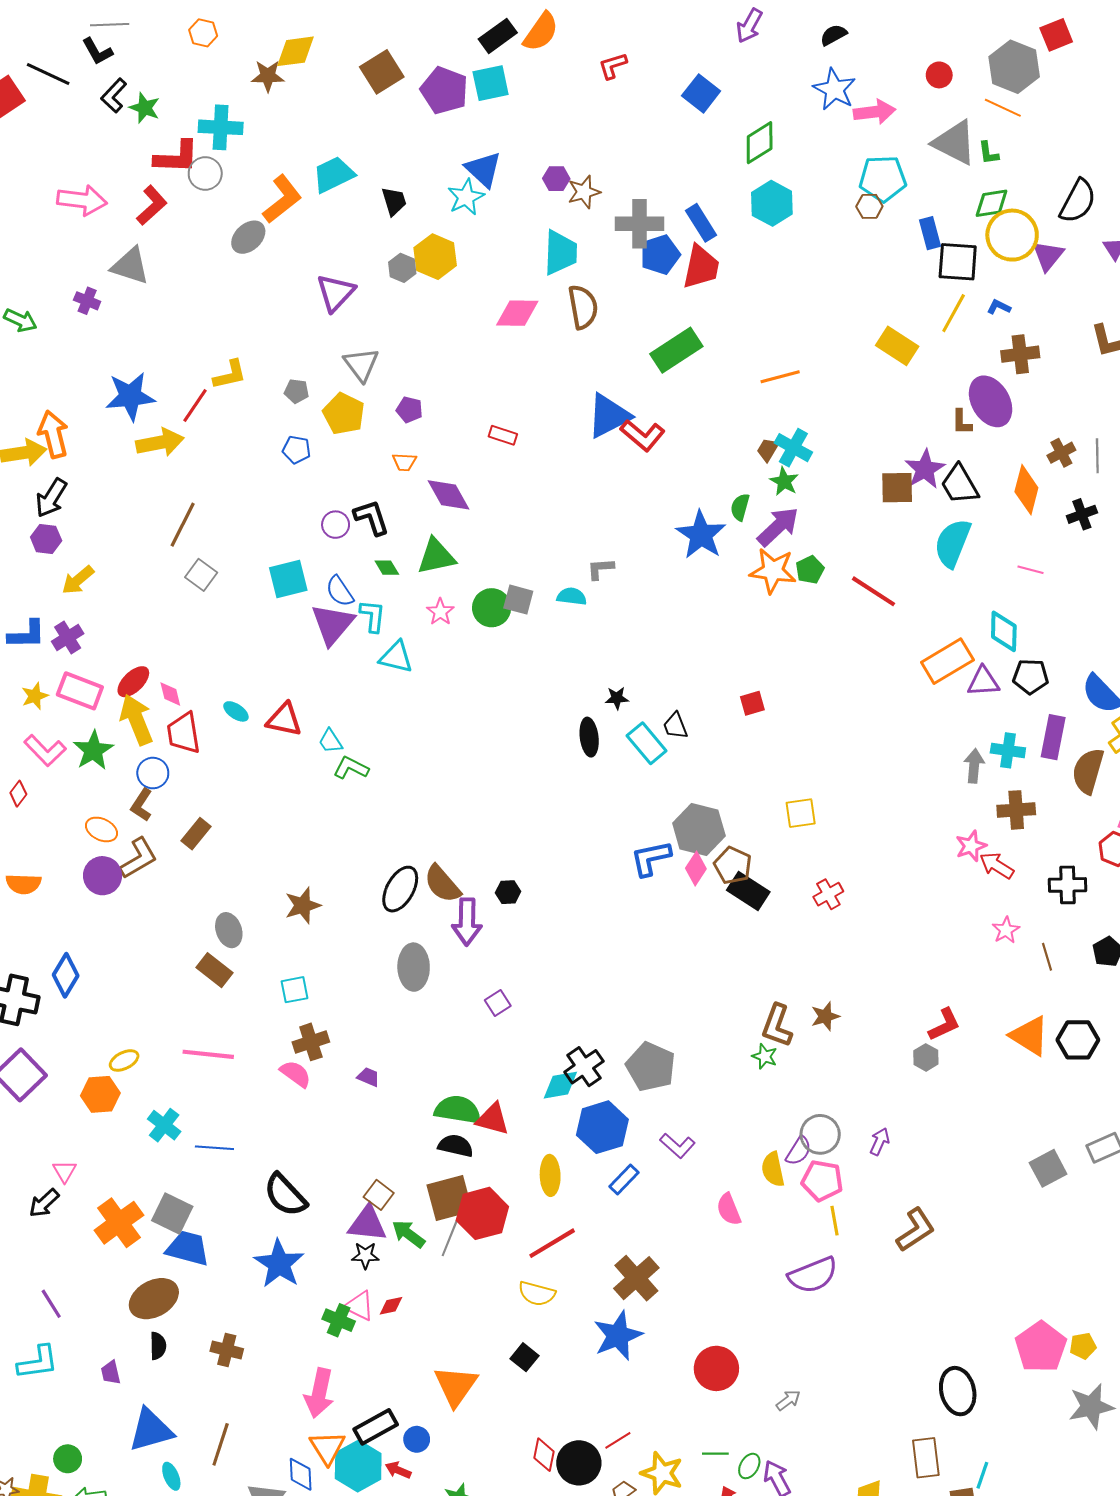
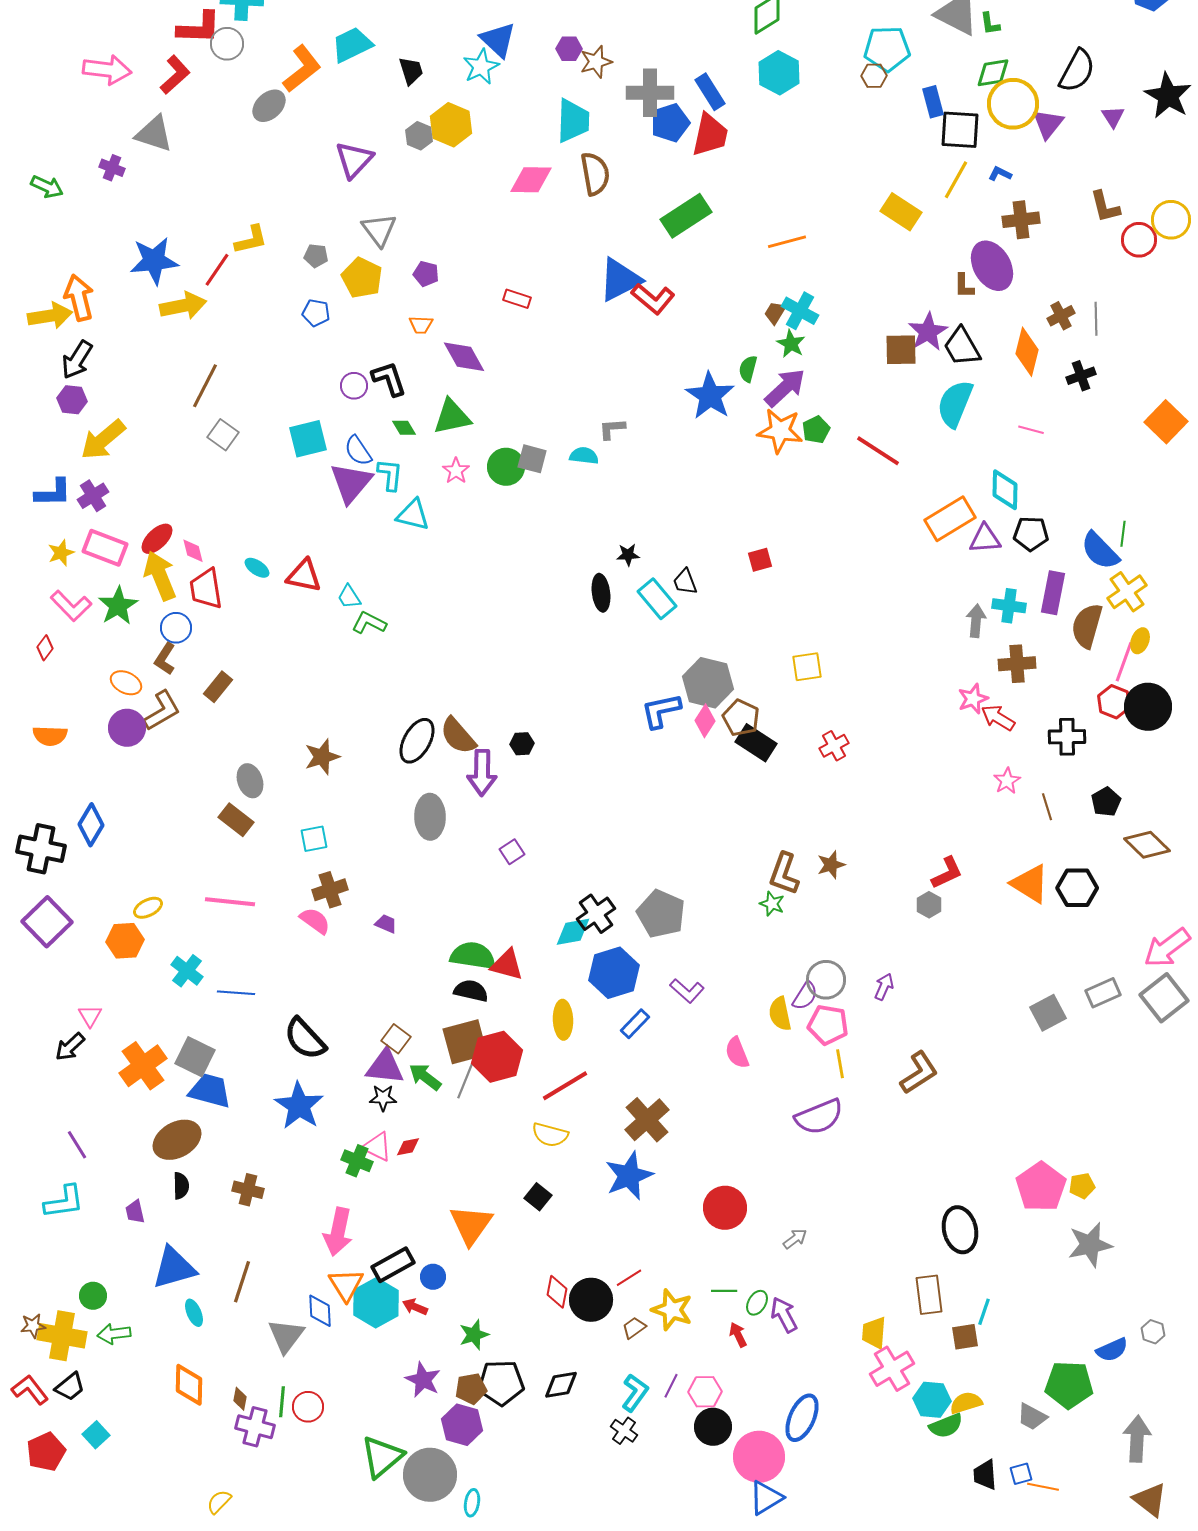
yellow arrow: (78, 580) -> (103, 440), size x1.4

